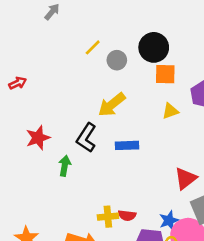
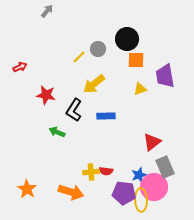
yellow line: (93, 47) -> (79, 57), moved
red star: (38, 138) -> (46, 95), moved, turned 30
green arrow: (65, 166) -> (57, 132), turned -77

